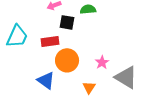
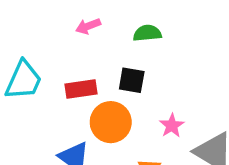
black square: (67, 22) -> (132, 80), moved

